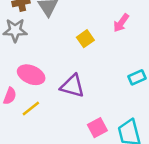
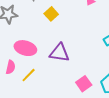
yellow square: (85, 39) -> (51, 14), moved

